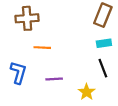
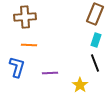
cyan rectangle: (104, 43) -> (96, 40), turned -64
orange line: (42, 48) -> (29, 45), moved

